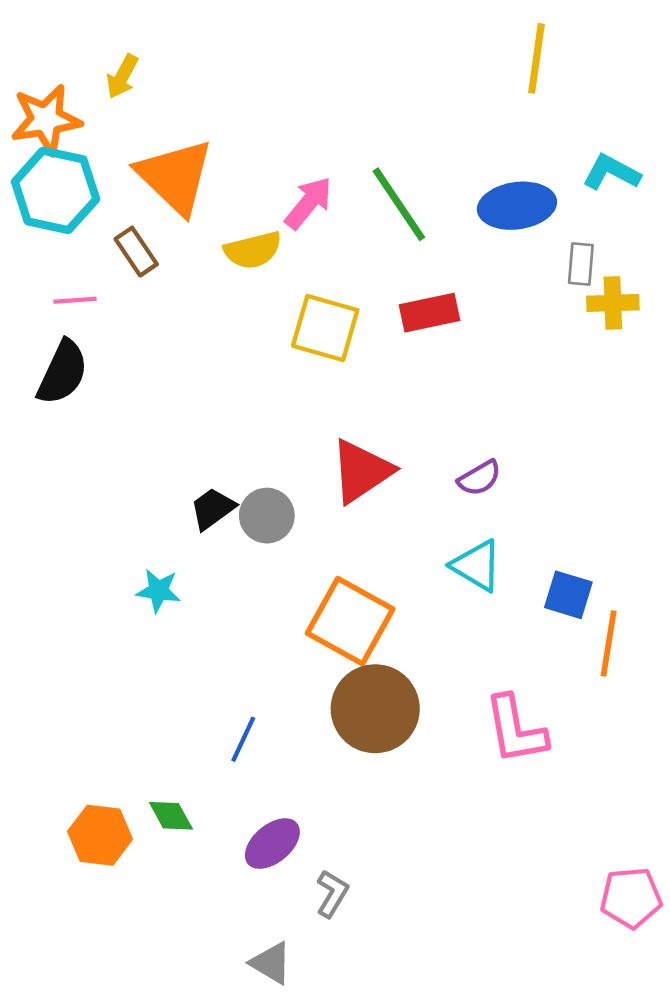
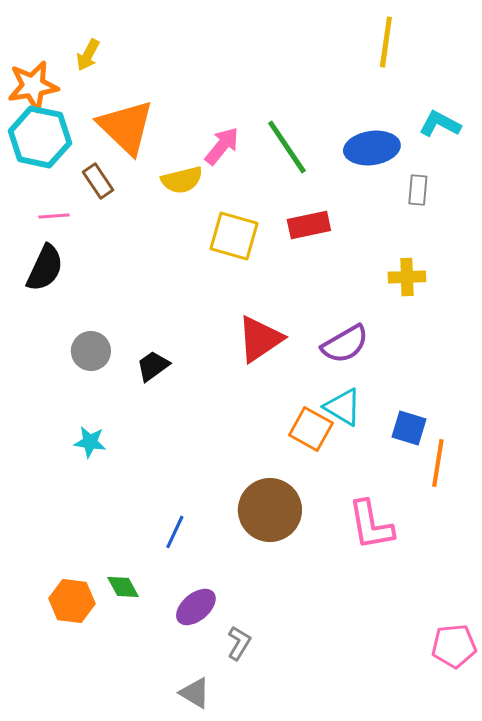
yellow cross: (613, 303) -> (407, 277), moved
purple semicircle: (479, 478) -> (345, 344), size x1.5
gray circle: (267, 516) -> (91, 351), moved
cyan star: (158, 591) -> (90, 442), moved
orange square: (350, 621) -> (311, 429), moved, size x0.7

